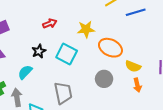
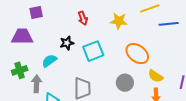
red arrow: (50, 23) -> (83, 18), turned 80
yellow star: (86, 29) -> (119, 21), moved
cyan square: (67, 54) -> (93, 51), turned 30

